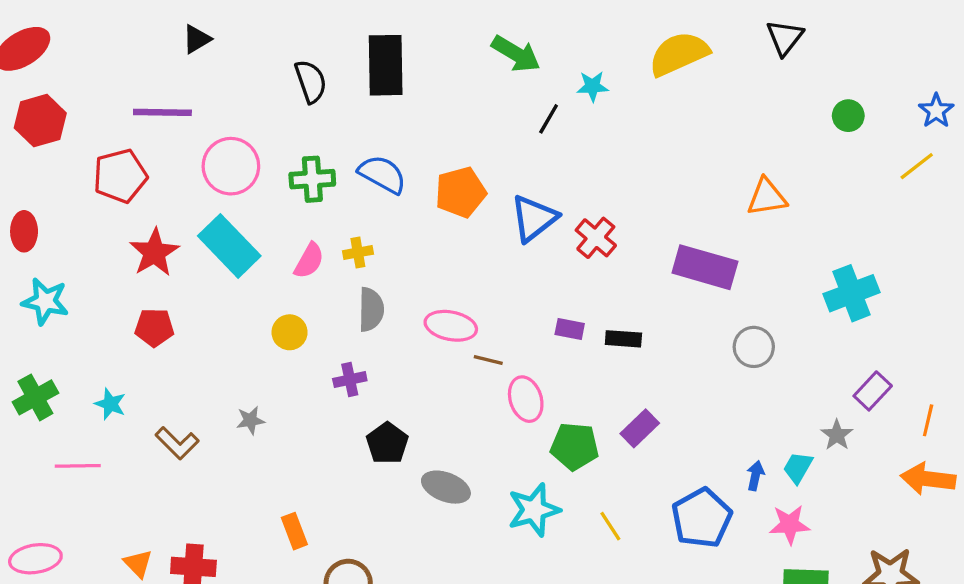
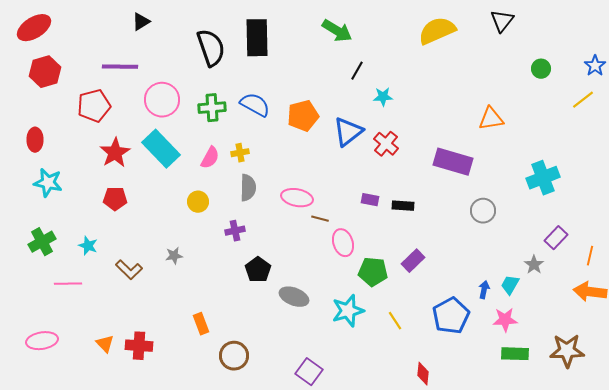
black semicircle: (311, 81) -> (211, 48), size x1.4
cyan star: (593, 86) -> (383, 97), moved

